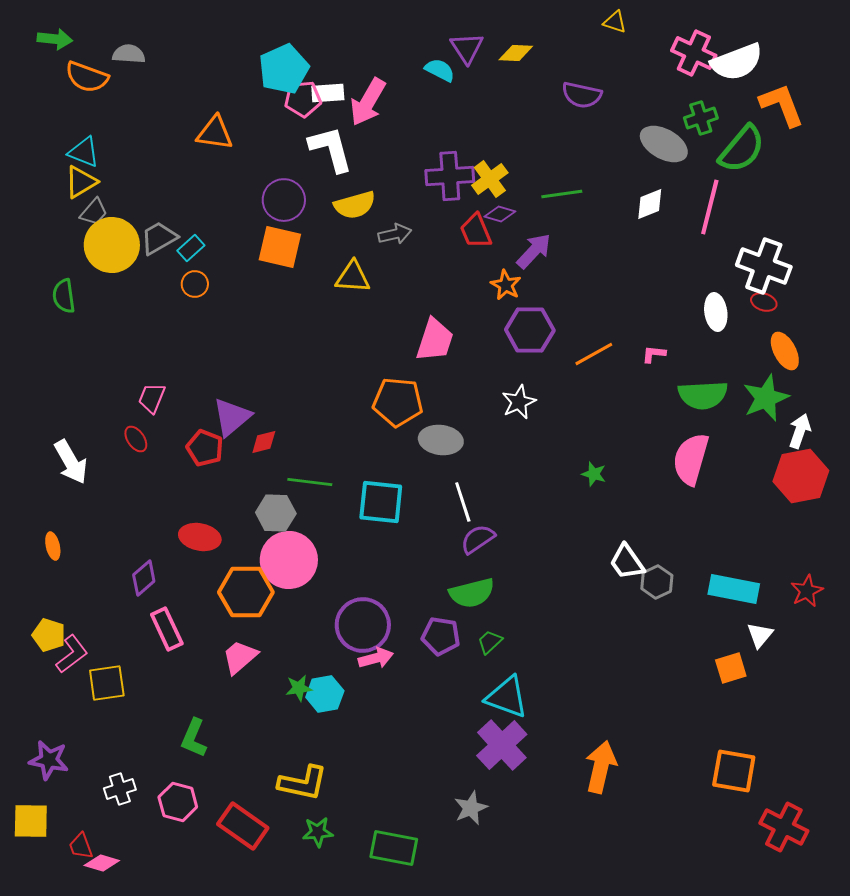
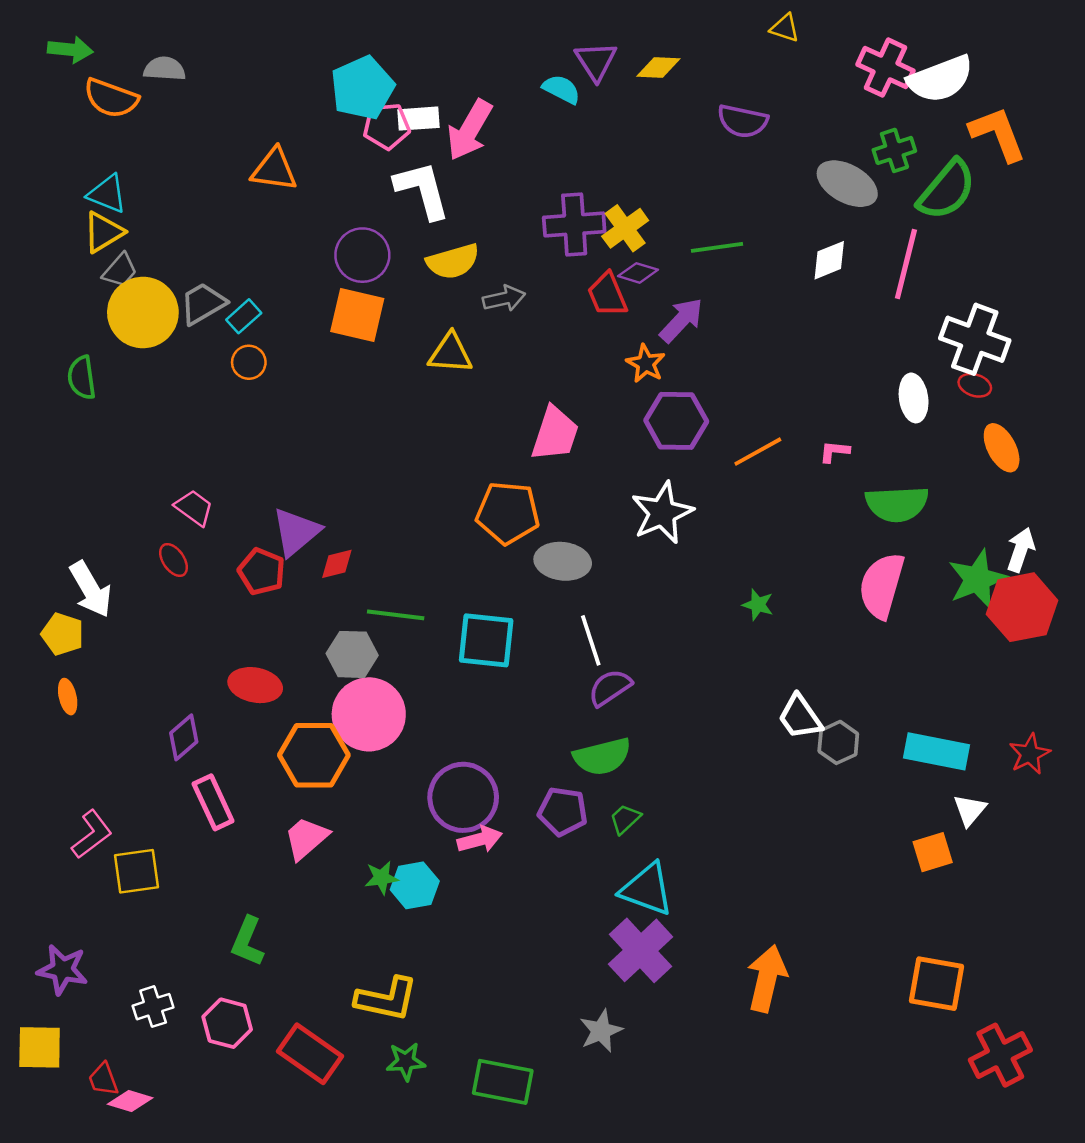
pink trapezoid: (152, 398) -> (194, 508), turned 104
green star: (766, 398) -> (977, 579), moved
white star: (519, 402) -> (662, 513), size x1.4
yellow pentagon: (49, 635) -> (63, 634), moved
red cross: (784, 827) -> (1000, 1055), turned 36

